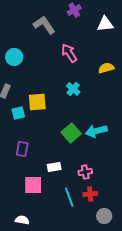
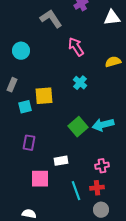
pink cross: (85, 172) -> (102, 166), moved
gray circle: (104, 216) -> (101, 210), moved

